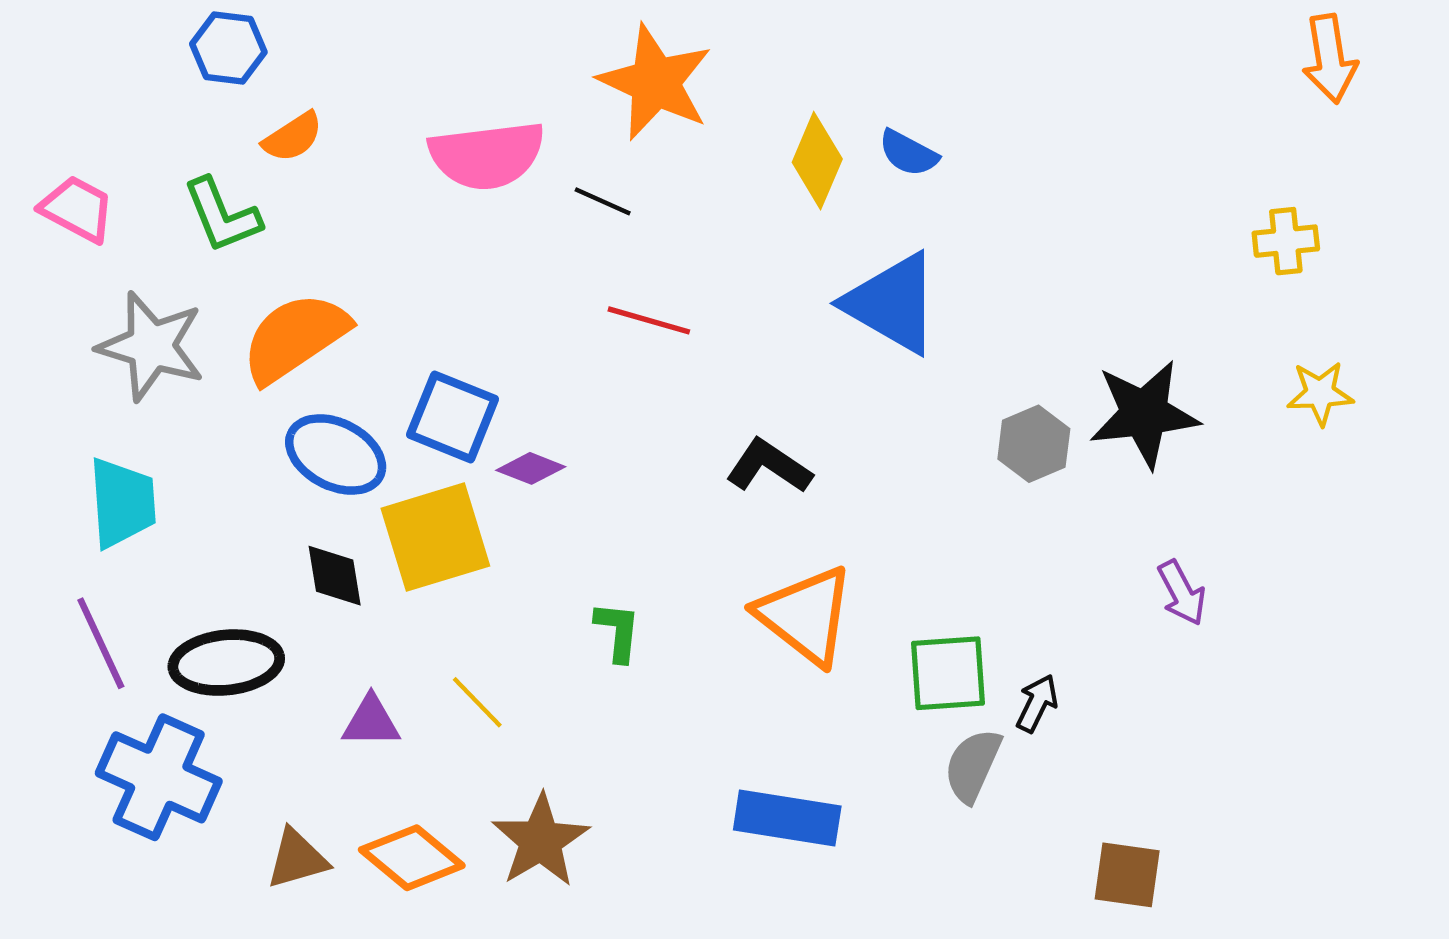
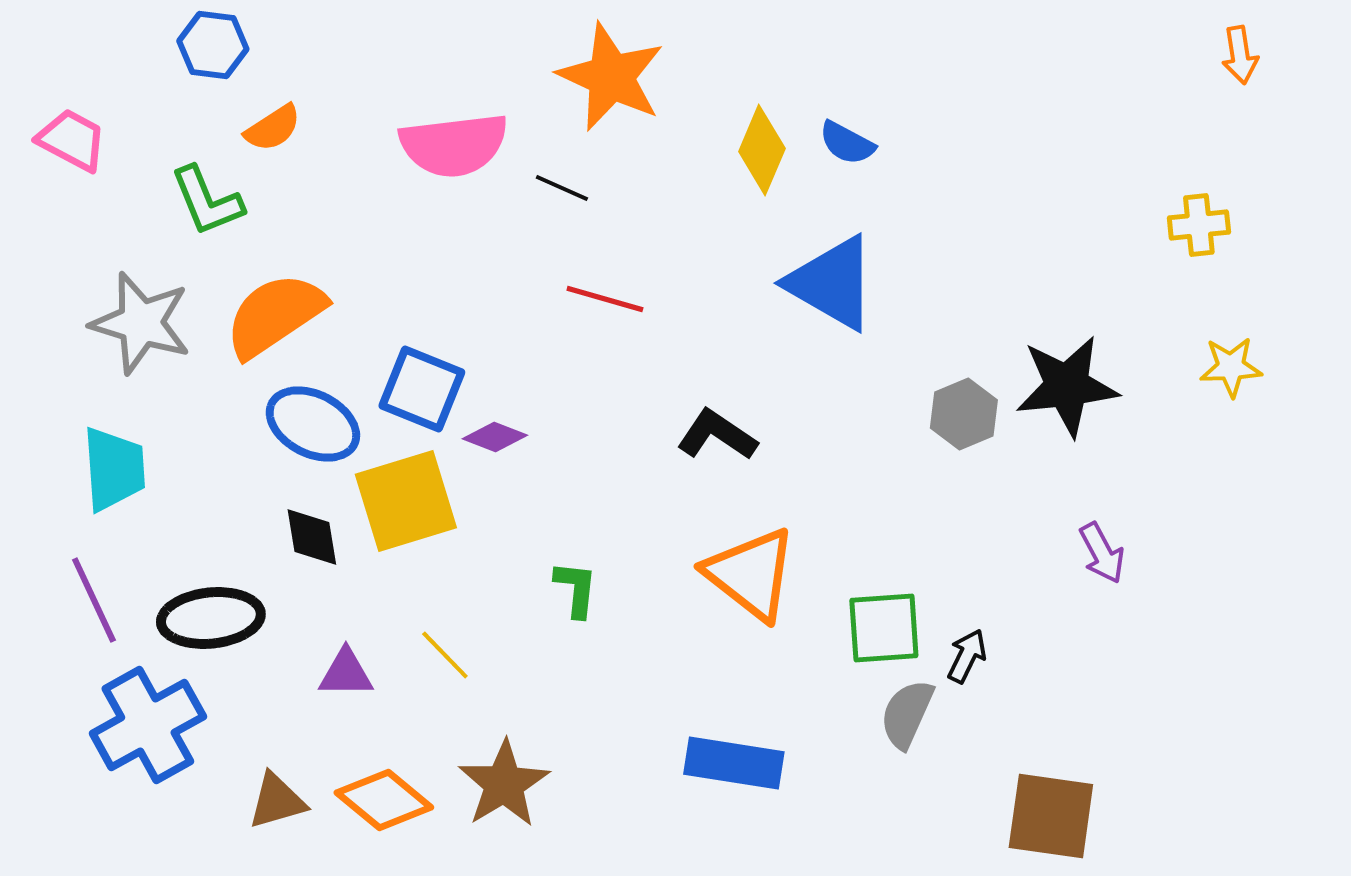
orange arrow: (1330, 59) -> (1240, 55), size x0.7
pink trapezoid: (77, 209) -> (72, 140), moved
blue cross: (159, 777) -> (148, 725), turned 37
brown square: (1127, 875) -> (1051, 816), size x1.4

